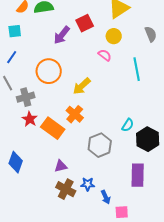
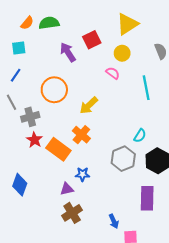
purple arrow: (62, 35) -> (68, 52), turned 108
cyan semicircle: (128, 125) -> (140, 136), moved
gray hexagon: (100, 145) -> (123, 159), moved
blue star: (88, 184) -> (82, 174), moved
brown cross: (66, 189) -> (72, 213), turned 30

